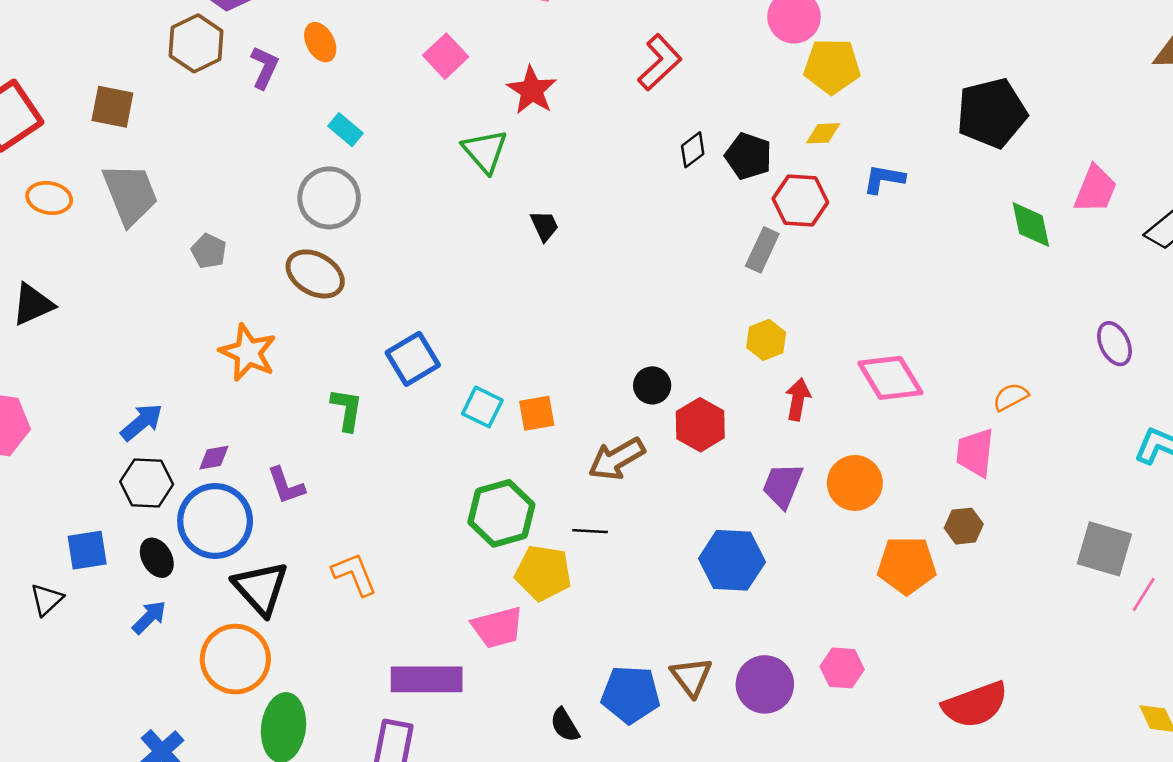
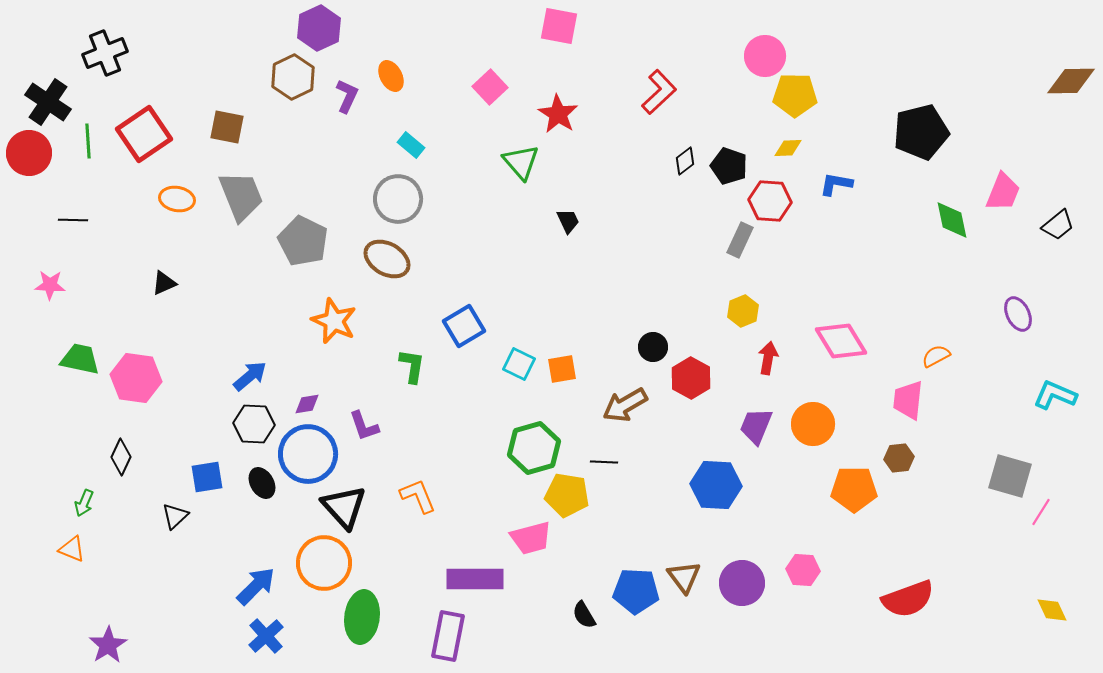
gray pentagon: (209, 251) -> (303, 241), size x1.8
black triangle: (33, 304) -> (164, 283), size x0.7
blue arrow: (149, 617) -> (256, 586), moved, size x1.4

